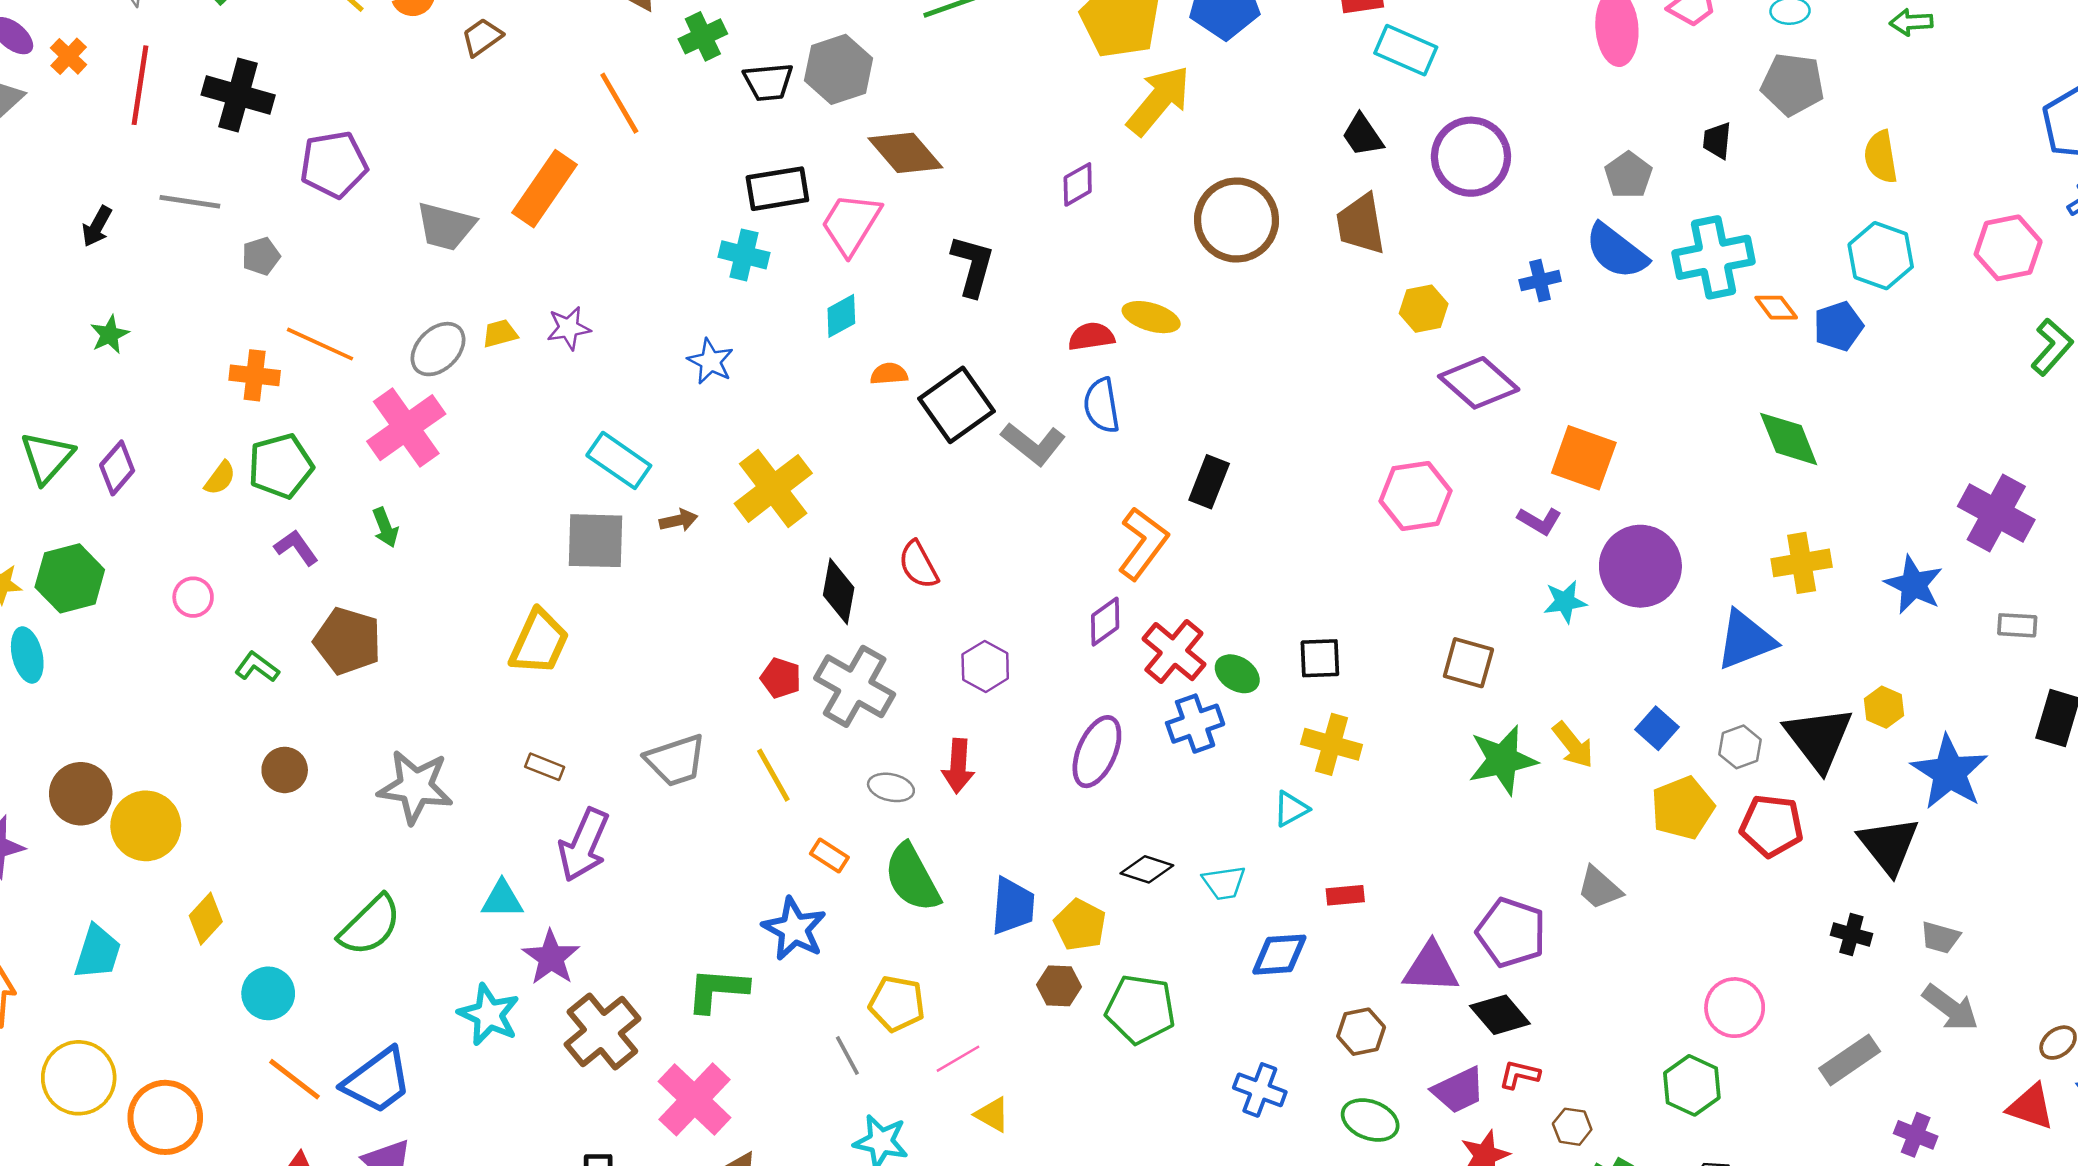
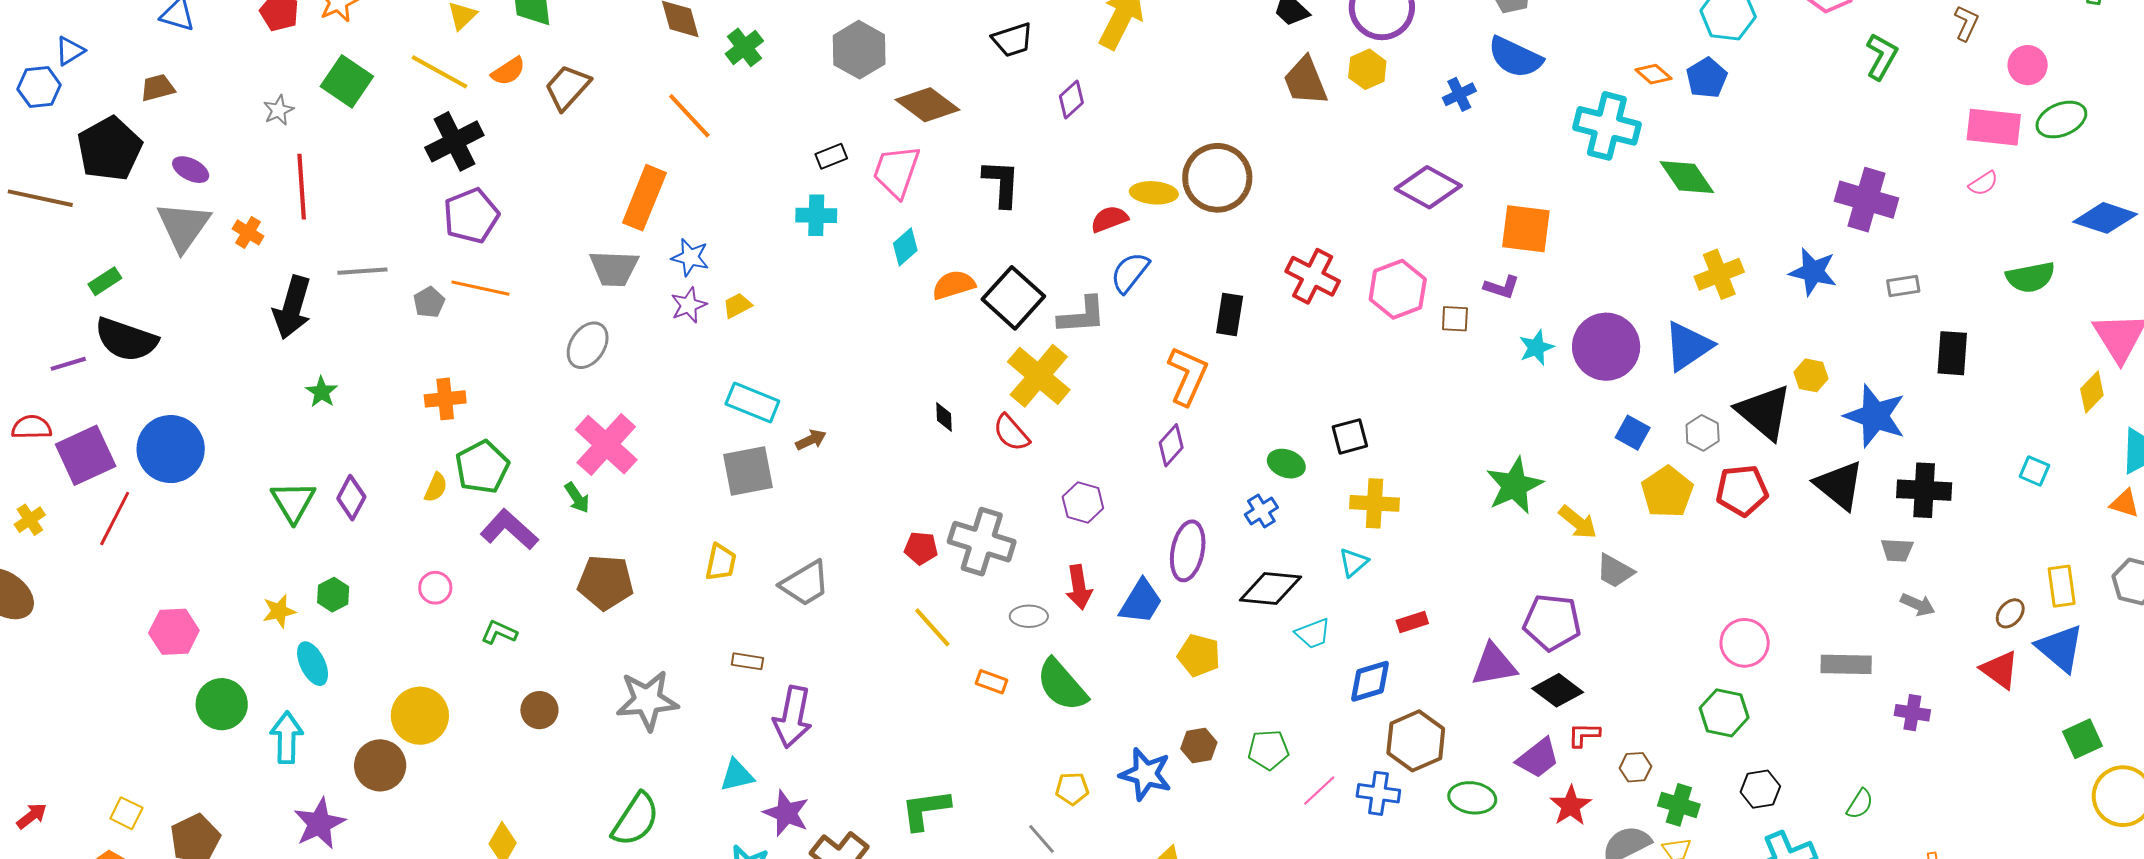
brown trapezoid: (482, 37) -> (567, 87), size x1.4
orange cross: (69, 56) -> (248, 232), moved
black trapezoid: (768, 82) -> (1012, 40), moved
black cross: (238, 95) -> (454, 141), moved, turned -30
black rectangle: (777, 189) -> (831, 156), size x0.6
brown circle: (1236, 220) -> (1217, 178), moved
black arrow: (97, 226) -> (292, 307), size x1.8
gray trapezoid: (446, 226) -> (614, 268), moved
cyan cross: (1713, 257) -> (1607, 126), moved, turned 38
yellow hexagon: (1424, 309) -> (1367, 69), moved
yellow trapezoid: (500, 333) -> (737, 306), moved
orange line: (320, 344) -> (480, 288), moved
blue star: (710, 361) -> (690, 257), moved
orange semicircle: (889, 374) -> (954, 285), size x1.4
blue semicircle: (1102, 405) -> (1130, 272), turned 60
pink cross: (406, 428) -> (606, 445), moved
gray L-shape: (1033, 444) -> (1082, 315), turned -30
yellow cross: (773, 488) -> (1039, 376), moved
purple L-shape: (296, 548) -> (509, 530), size x1.5
purple circle: (1640, 566) -> (1606, 347), moved
green hexagon: (70, 578) -> (333, 595), size x0.6
black diamond: (839, 591) -> (944, 417), moved, size x0.6
brown pentagon: (348, 641) -> (605, 582), moved
yellow trapezoid: (539, 642) -> (721, 562), size x0.7
red cross: (1174, 652) -> (1313, 276), moved
brown square: (1468, 663) -> (1455, 319), moved, size x0.7
blue cross: (1195, 724) -> (1261, 511), size x0.7
yellow arrow: (1573, 745) -> (1578, 522), moved
gray trapezoid: (676, 760) -> (805, 583), moved
yellow circle: (146, 826) -> (420, 716), moved
black diamond: (1147, 869) -> (1270, 589), moved, size x1.5
blue trapezoid: (1013, 906) -> (1141, 602), moved, turned 39
yellow pentagon: (1080, 925) -> (1199, 655), moved
blue star: (794, 929) -> (1146, 774), moved
black cross: (1851, 934) -> (1924, 490), moved, size x1.6
yellow pentagon: (897, 1004) -> (1072, 789), size x0.7
gray arrow: (1950, 1008) -> (1918, 605), size x0.7
green pentagon: (1140, 1009) -> (1268, 750), size x0.7
brown hexagon: (1361, 1032) -> (1416, 741), moved, size x1.5
pink line: (958, 1059) -> (1319, 790), moved
gray rectangle: (1850, 1060) -> (1846, 664), turned 48
red triangle: (2031, 1107) -> (2000, 670), turned 30

